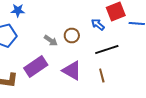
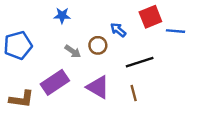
blue star: (18, 10) -> (62, 16), moved
blue arrow: (98, 24) -> (118, 30), moved

